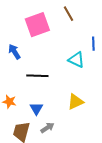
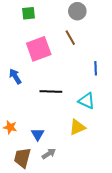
cyan triangle: (76, 60) -> (87, 101), moved
black line: (37, 76) -> (51, 92), moved

